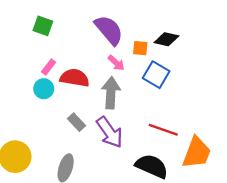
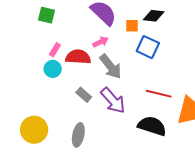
pink arrow: (116, 63) -> (101, 42), moved, turned -63
gray arrow: (111, 93) -> (111, 67), turned 144

